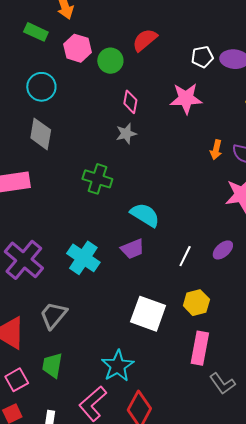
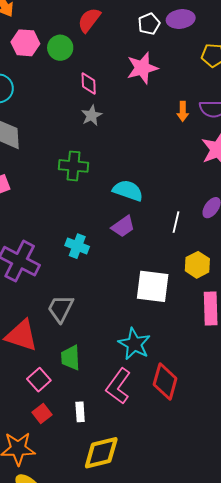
cyan cross: (83, 258) -> (77, 246), size x0.7

